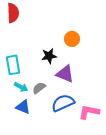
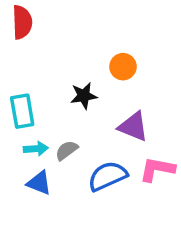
purple triangle: (65, 74) -> (133, 126), moved
cyan arrow: (21, 87) -> (36, 149), turned -32
pink L-shape: (89, 112) -> (157, 169), moved

